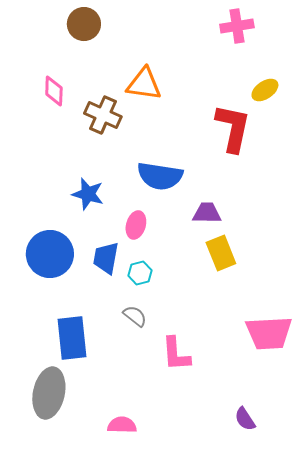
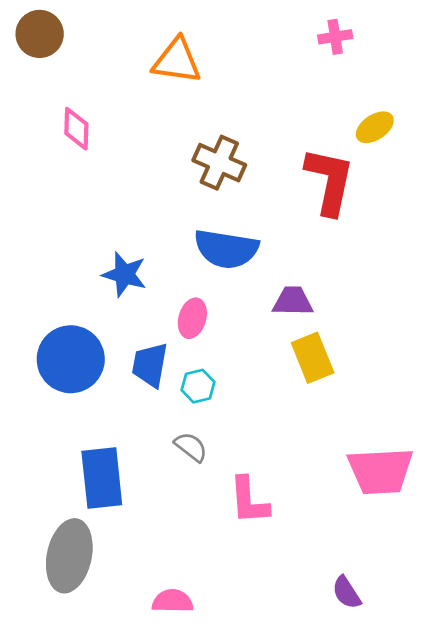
brown circle: (84, 24) -> (40, 34), moved
pink cross: (237, 26) -> (335, 37), size x0.7
orange triangle: (144, 84) -> (177, 61), moved
brown cross: (103, 115) -> (219, 163), moved

